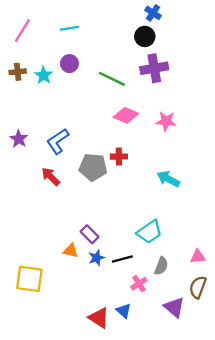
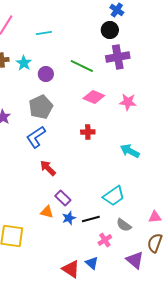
cyan line: (69, 28) -> (44, 33), moved
purple circle: (69, 64) -> (46, 74), moved
blue L-shape: (58, 141) -> (36, 137), moved
gray pentagon: (93, 167) -> (41, 107), moved, turned -30
red arrow: (51, 177) -> (48, 168), moved
gray semicircle: (161, 266) -> (124, 225), turned 105

